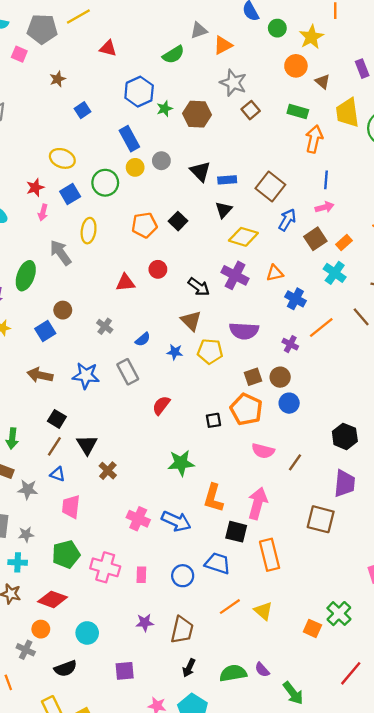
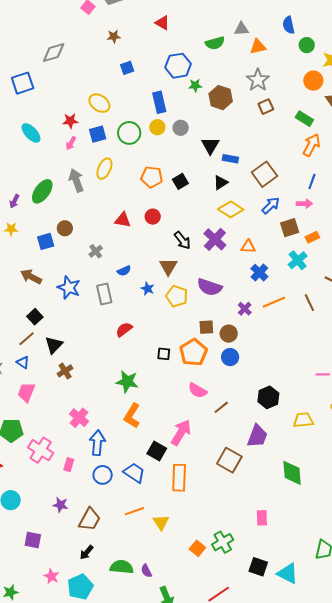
orange L-shape: (213, 498) -> (132, 416), moved
blue arrow: (176, 521) -> (97, 443), moved, turned -125

